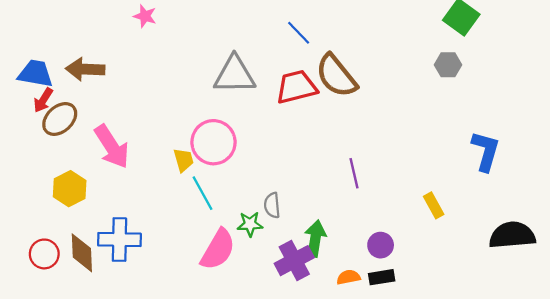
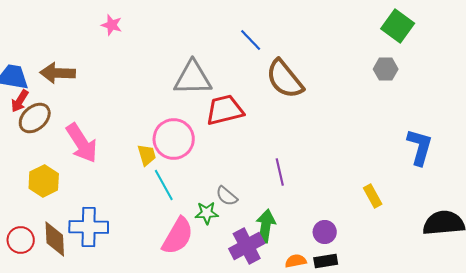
red trapezoid: (296, 87) -> (225, 110), moved
purple line: (354, 173) -> (280, 172), moved
gray semicircle: (272, 205) -> (227, 196), turned -45

